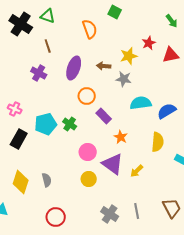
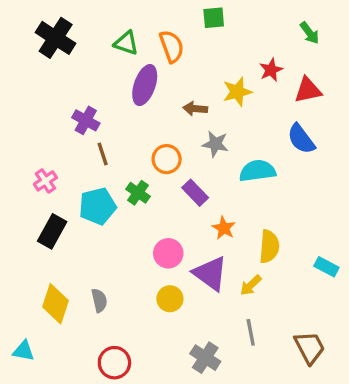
green square: (115, 12) -> (214, 18), turned -32
green triangle: (48, 16) -> (126, 43), moved
brown line: (48, 46) -> (103, 154), moved
purple ellipse: (74, 68) -> (145, 85), moved
gray star: (124, 79) -> (215, 144), moved
pink cross: (15, 109) -> (45, 181), turned 32
blue semicircle: (167, 111) -> (301, 139), moved, turned -96
green cross: (70, 124) -> (138, 193), moved
yellow semicircle: (158, 142) -> (269, 247), moved
gray line: (137, 211) -> (251, 332), moved

